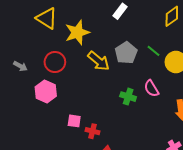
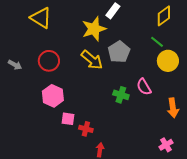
yellow star: (77, 33) -> (94, 29), moved
green line: (154, 51) -> (157, 42), moved
pink hexagon: (46, 92) -> (53, 96), moved

